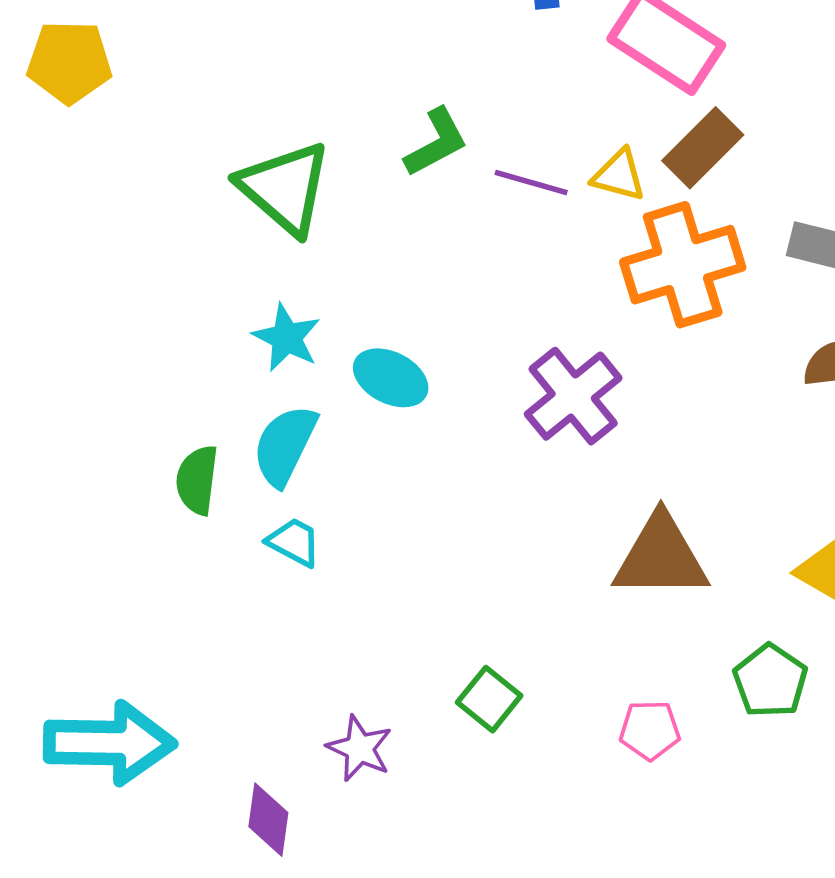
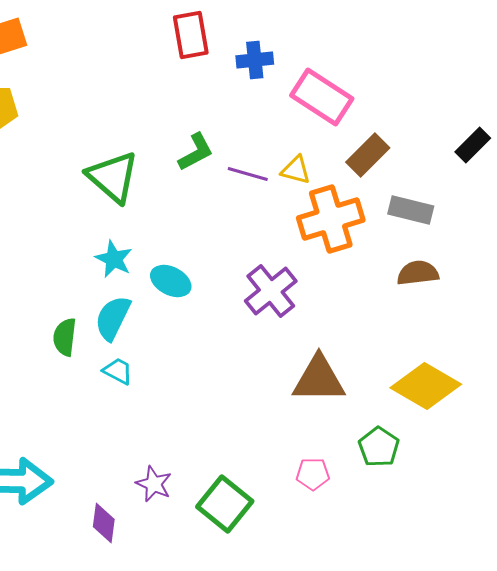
brown rectangle: (703, 148) -> (368, 155), moved
green square: (489, 699) -> (225, 504), moved, size x1.6

